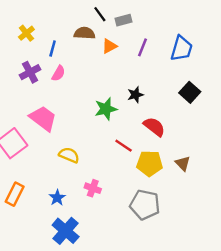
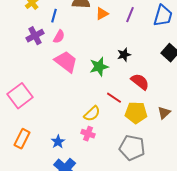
pink trapezoid: (43, 118) -> (66, 62), moved
yellow semicircle: (69, 155) -> (92, 114), moved, turned 114
brown triangle: (183, 163) -> (164, 113), turned 32

